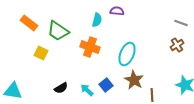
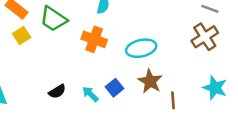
brown cross: (177, 45) -> (205, 37), size x1.5
yellow square: (41, 53) -> (22, 35), moved, turned 32
cyan ellipse: (127, 54) -> (141, 48), turned 55

